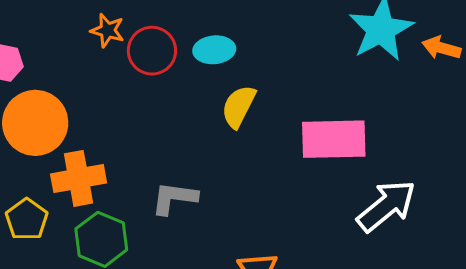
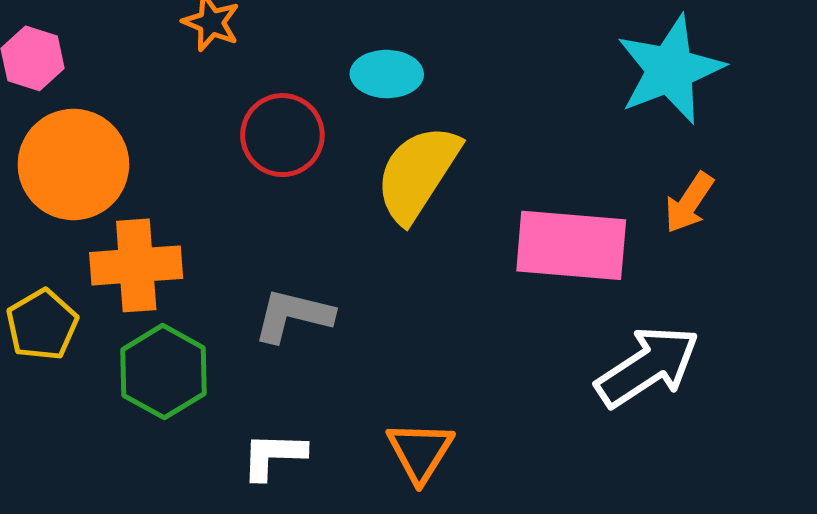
orange arrow: (441, 48) -> (689, 203), moved, turned -78
red circle: (152, 51) -> (282, 135), moved
yellow semicircle: (239, 106) -> (417, 173), size x1.4

